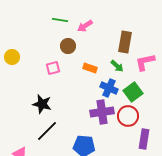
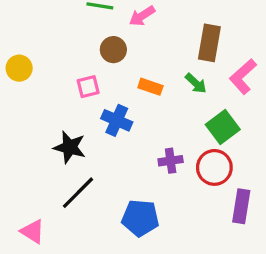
pink L-shape: (145, 62) -> (243, 77), turned -30
blue cross: (109, 88) -> (117, 120), moved
purple cross: (102, 112) -> (171, 161), size x0.6

